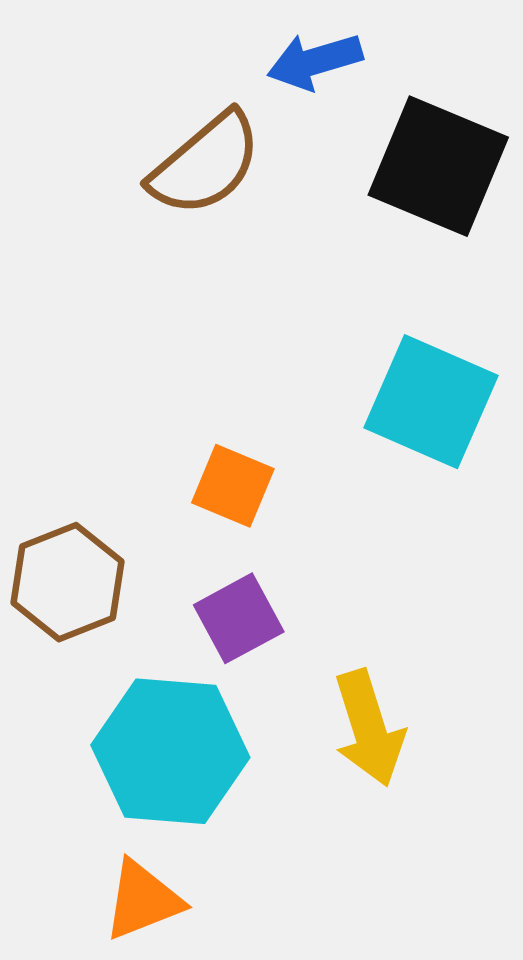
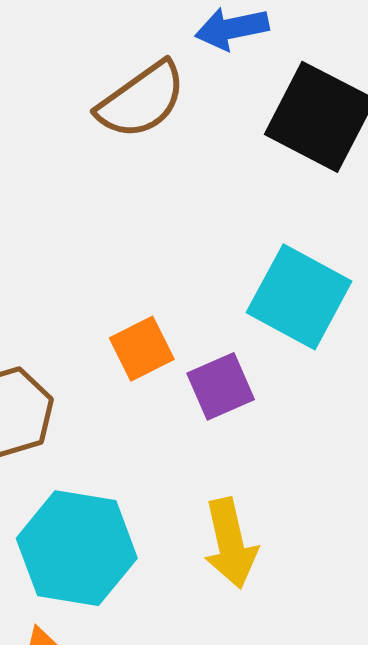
orange square: (233, 486) -> (142, 349), turned 36
purple square: (239, 618) -> (221, 386), moved

